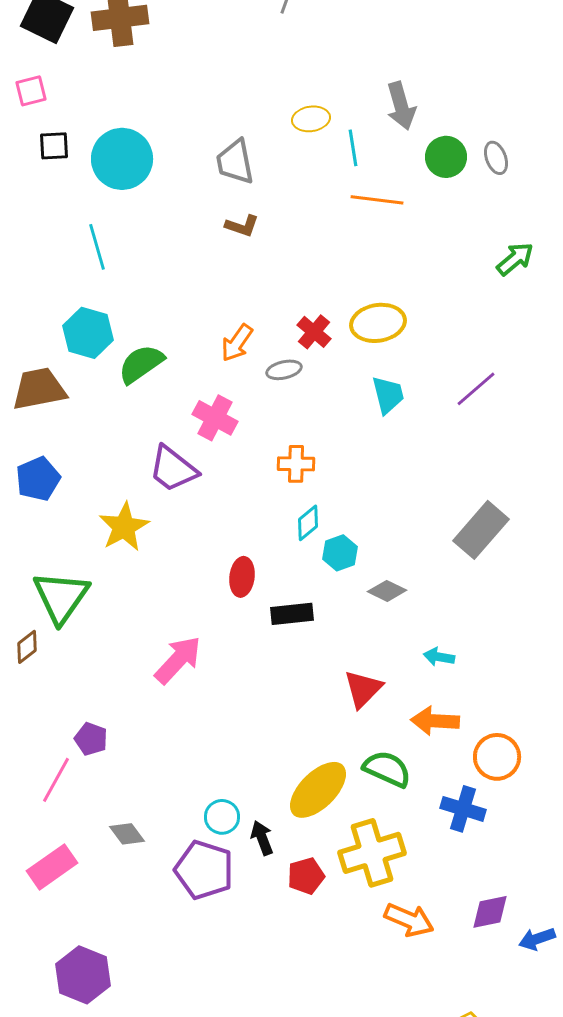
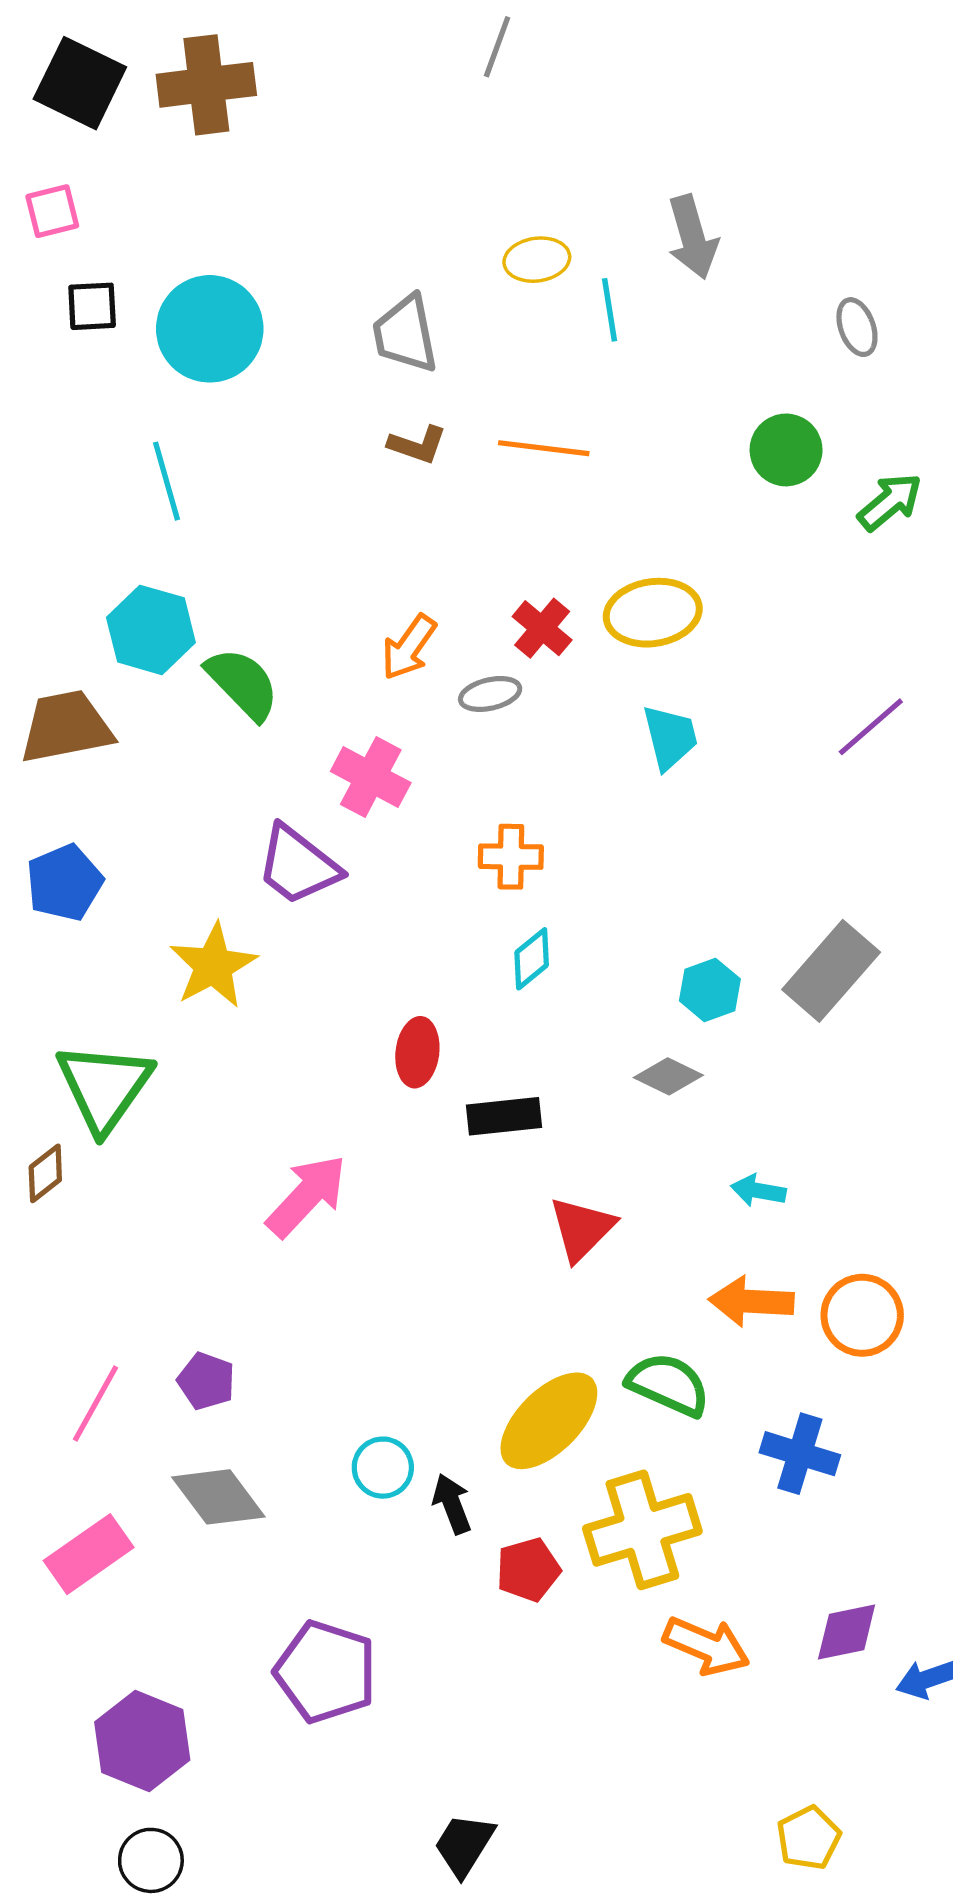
green circle: (446, 157) -> (786, 450), moved
orange line: (377, 200) -> (544, 448), moved
green semicircle: (141, 364) -> (243, 684), turned 81
purple line: (476, 389) -> (871, 727), moved
cyan hexagon: (340, 553) -> (710, 990), moved
red triangle: (363, 689) -> (582, 1229), moved
purple pentagon: (91, 739) -> (206, 1381), moved
orange circle: (497, 757) -> (862, 1315), moved
gray diamond: (127, 834) -> (218, 1497), size x1.5
purple pentagon: (204, 870) -> (326, 1672), moved

